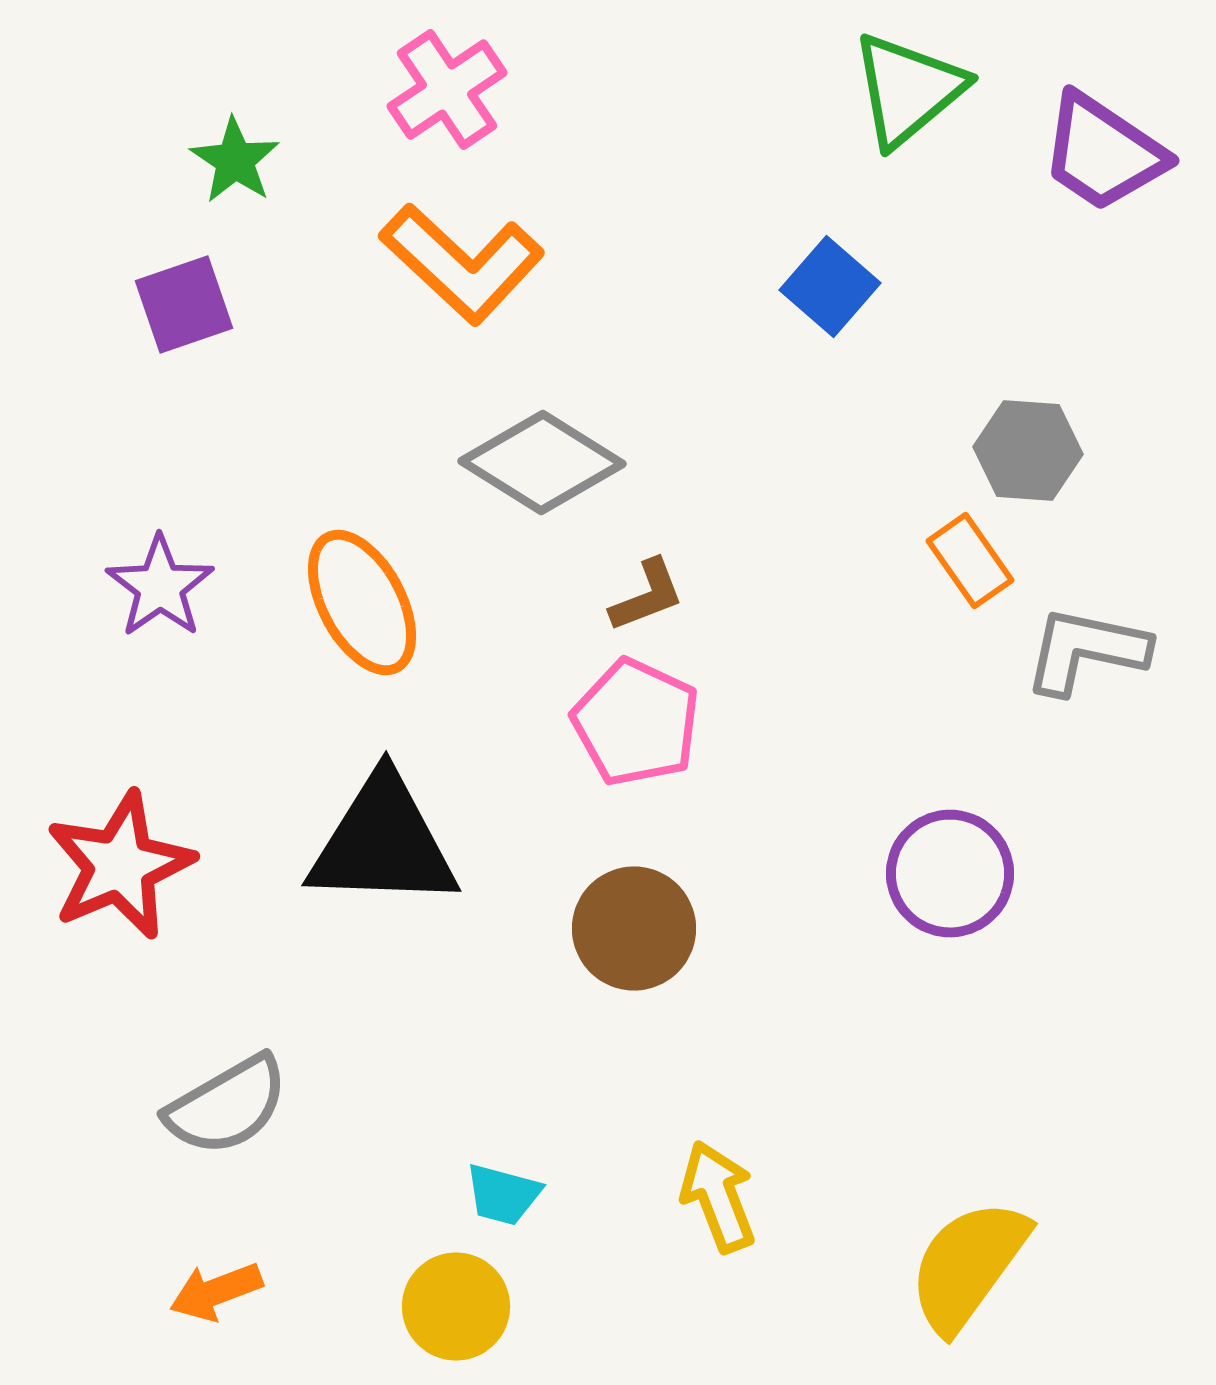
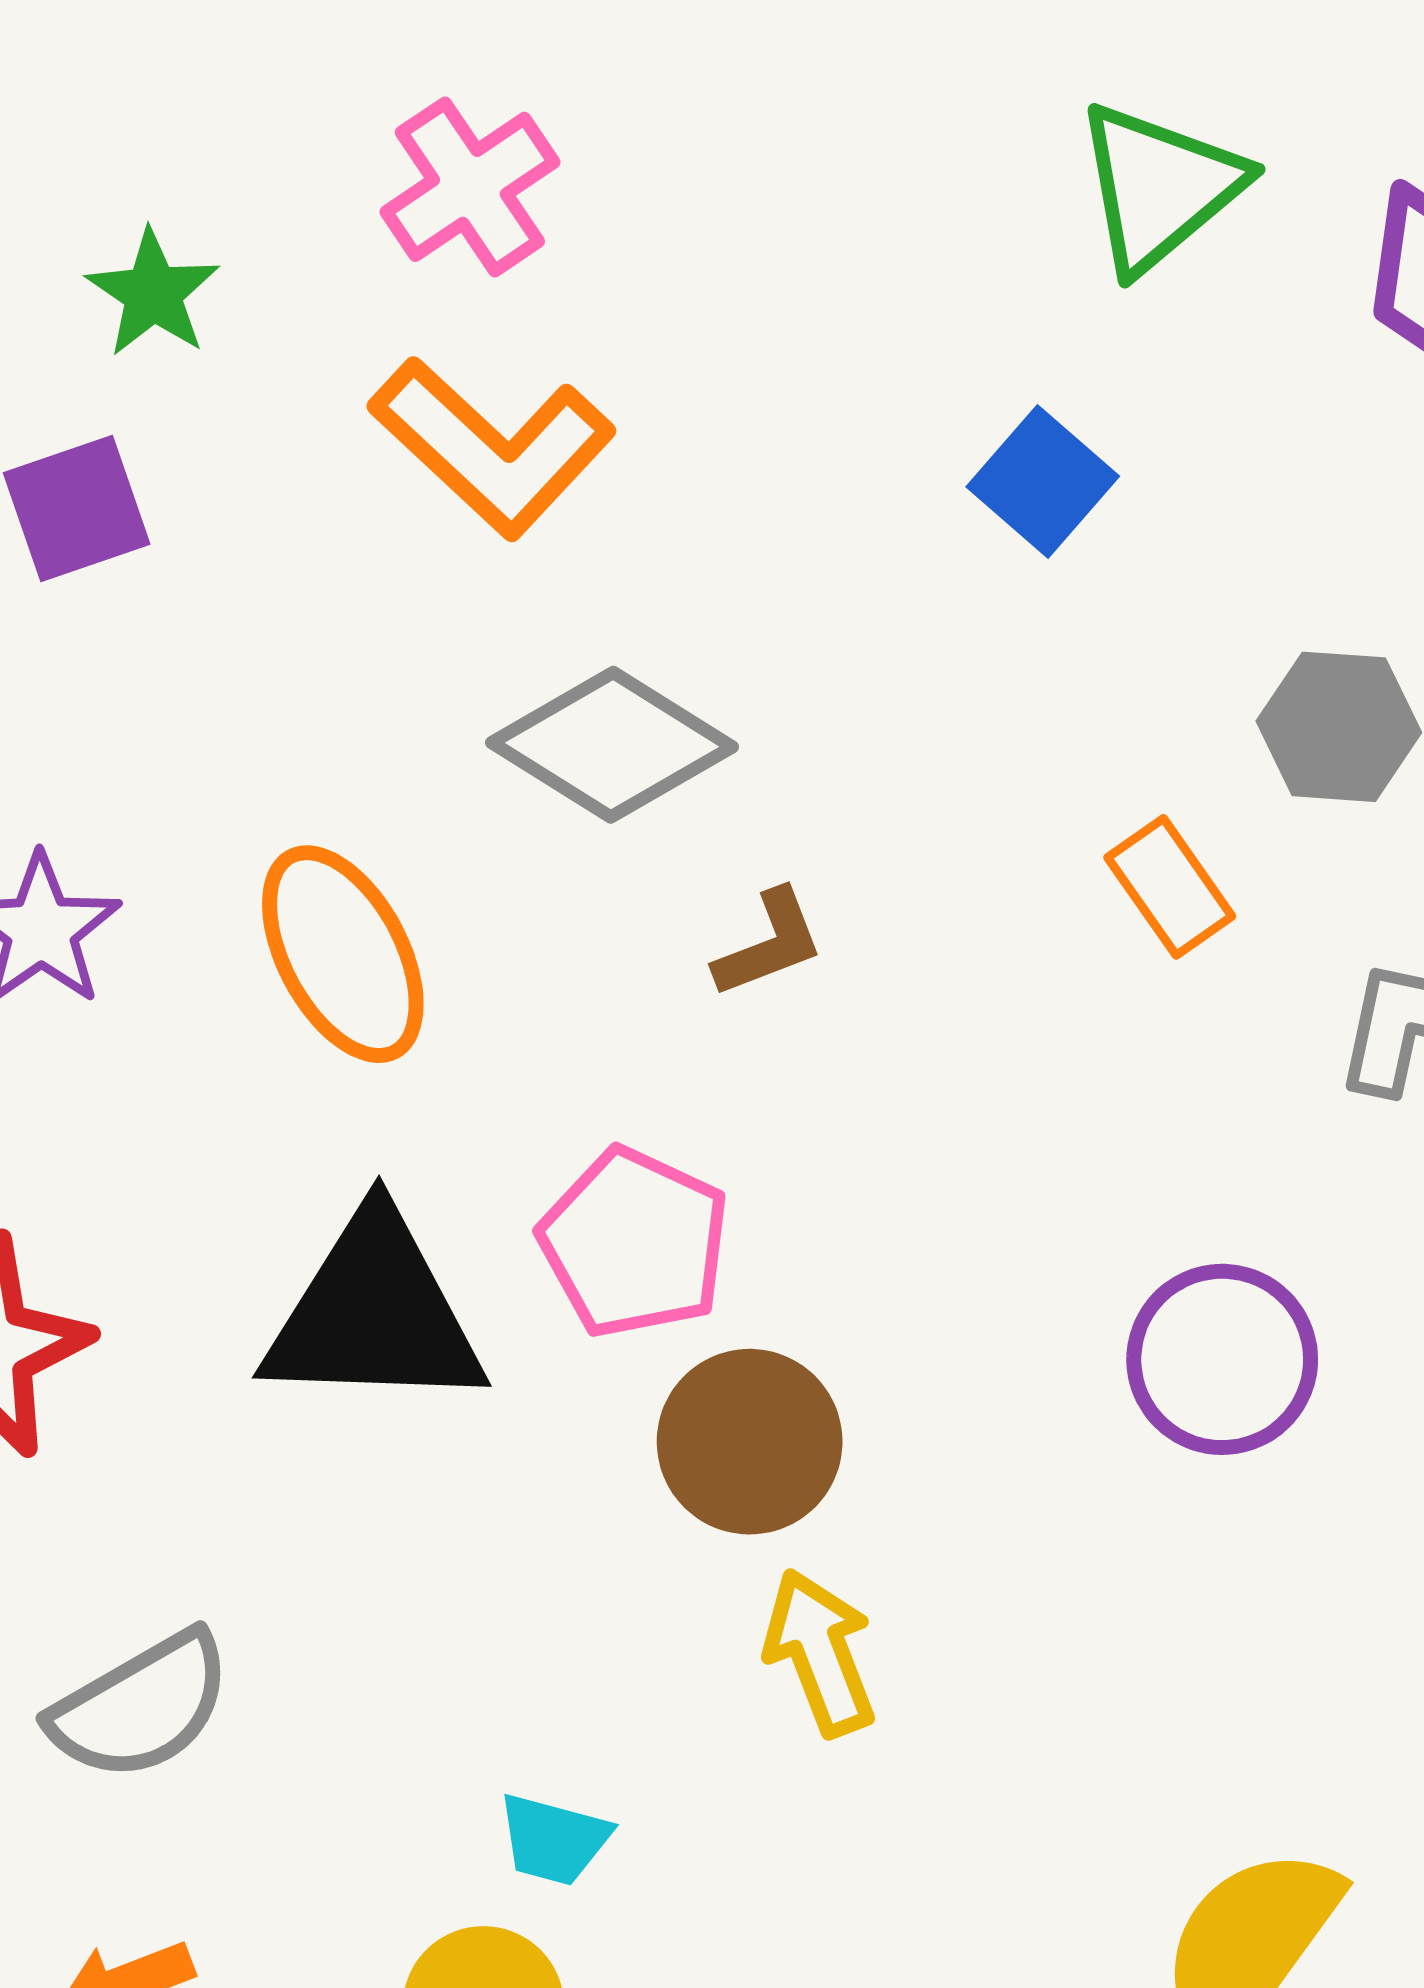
orange rectangle: (970, 561) -> (1170, 887), moved
pink pentagon: (636, 723) -> (634, 1243), moved
yellow arrow: (718, 1197) -> (820, 1653), moved

